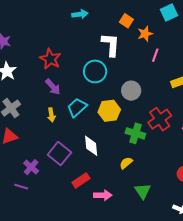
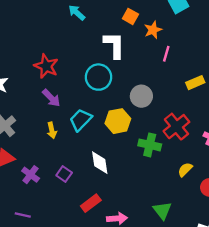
cyan arrow: (80, 14) -> (77, 13), turned -126
purple square: (59, 154) -> (64, 174), size x0.6
yellow semicircle: (126, 163) -> (185, 170), moved
purple cross: (31, 167) -> (31, 175), moved

